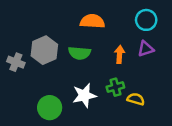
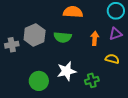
gray cross: (16, 62) -> (12, 45), turned -32
green cross: (115, 87) -> (92, 80), moved
yellow semicircle: (136, 99) -> (112, 59), moved

